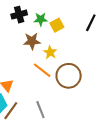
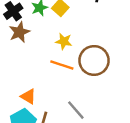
brown star: (32, 41) -> (19, 32), moved

